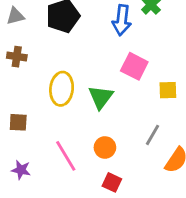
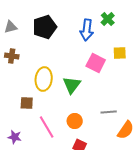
yellow square: (168, 90) -> (120, 53), moved
brown square: (18, 122) -> (27, 103), moved
gray line: (152, 135) -> (109, 112), turned 56

